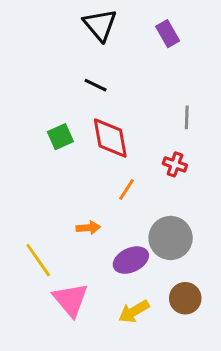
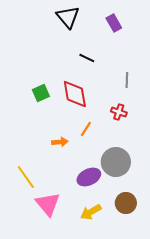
black line: (96, 85) -> (87, 58), moved
orange arrow: (88, 228) -> (60, 142), moved

